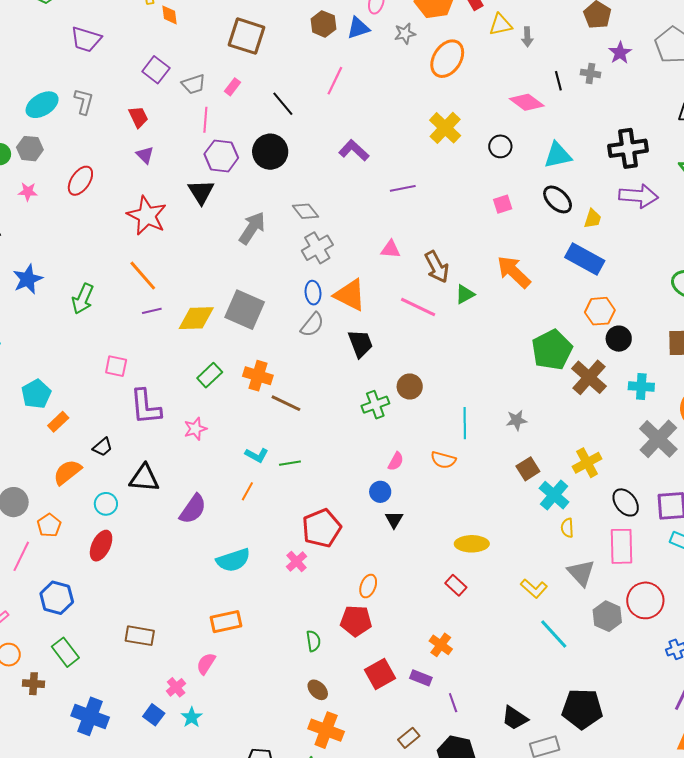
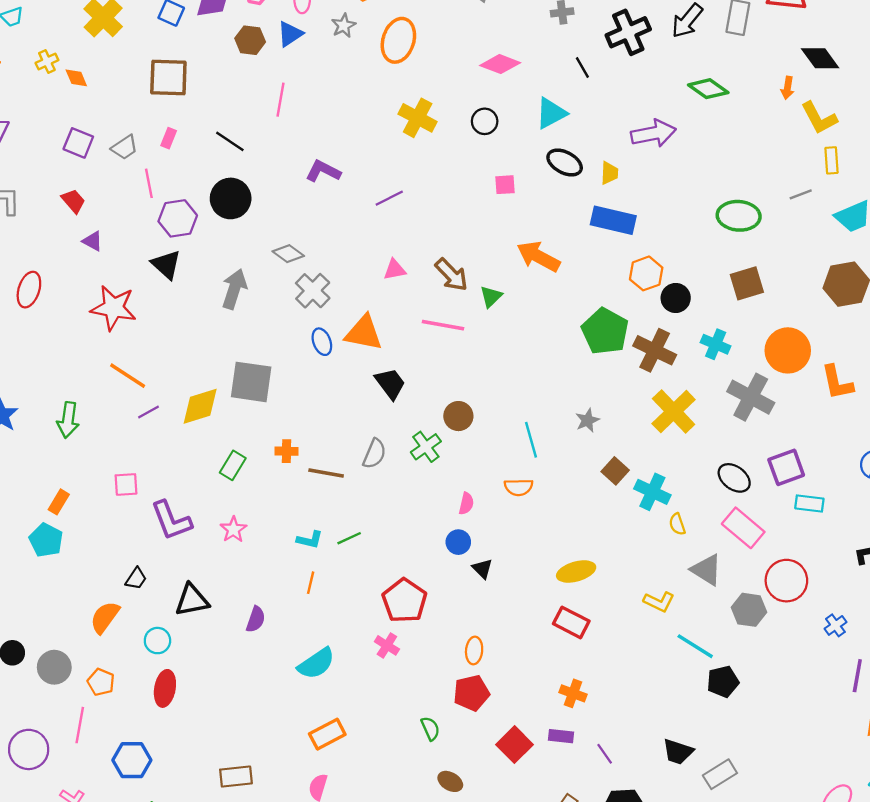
black line: (558, 81) -> (582, 68), moved
black cross: (628, 148) -> (628, 32), moved
pink square: (503, 204) -> (505, 185), turned 30
gray semicircle: (312, 325) -> (374, 454), moved
orange cross: (258, 376) -> (287, 451), size x0.7
cyan cross: (641, 387) -> (716, 344), turned 35
orange rectangle: (58, 422) -> (59, 502), moved
yellow cross: (587, 463) -> (674, 412), moved, size x1.4
purple semicircle: (193, 509) -> (256, 619), size x0.7
pink rectangle: (622, 546) -> (743, 528), turned -33
red rectangle: (456, 585) -> (571, 622), size x1.4
black pentagon: (582, 709) -> (723, 682), moved, size x0.7

